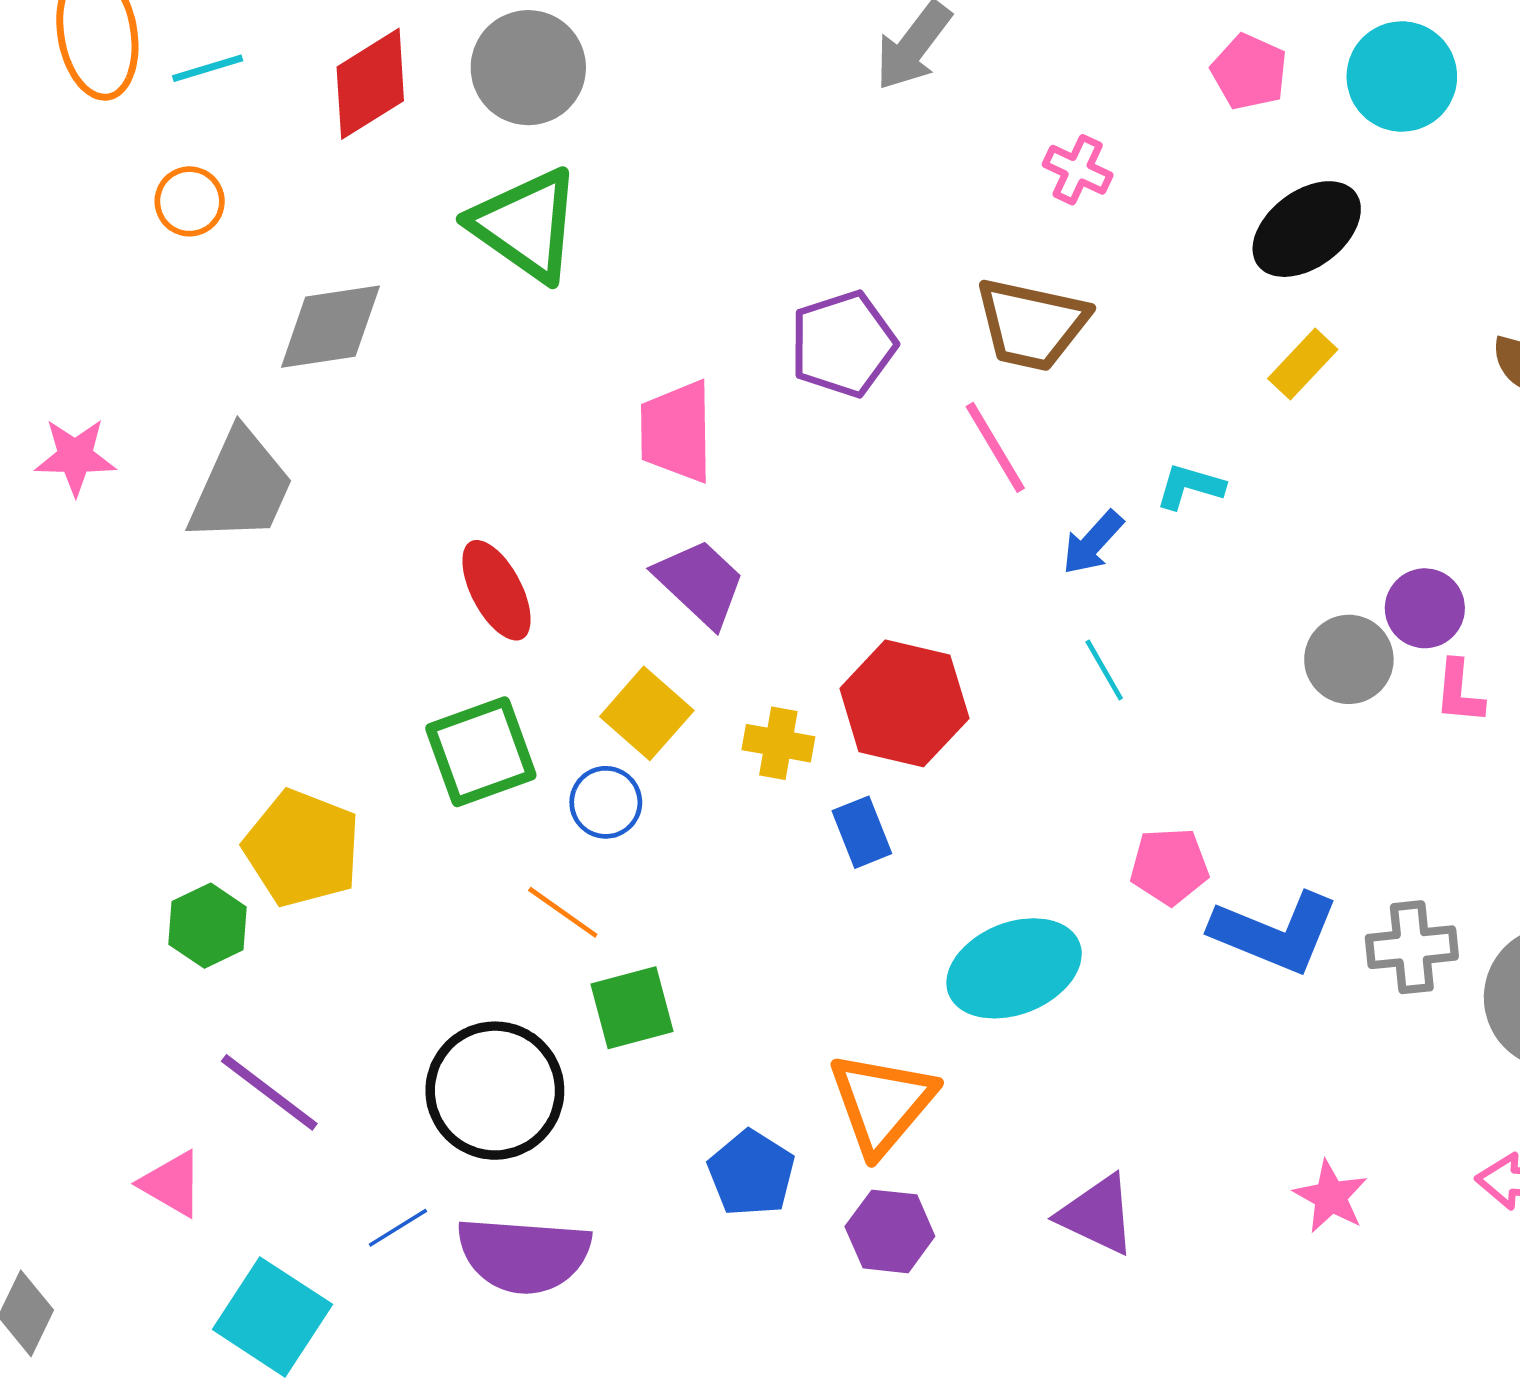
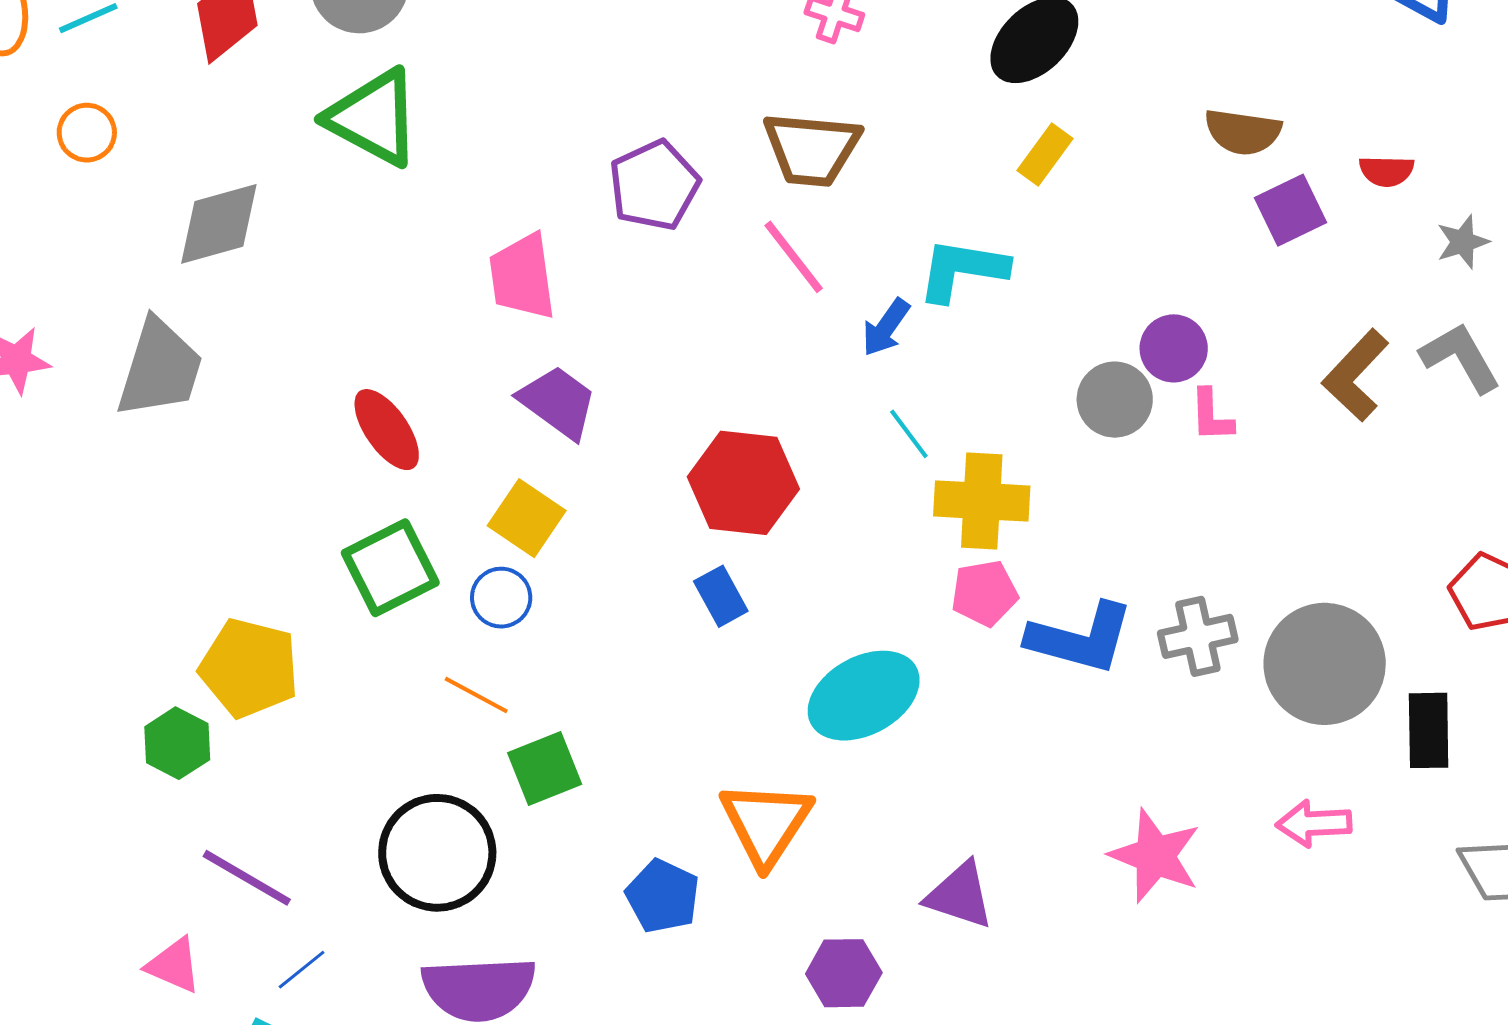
cyan L-shape: (1190, 487) -> (962, 270), size x1.6
yellow cross: (778, 743) -> (982, 501), moved, size x1.6
pink star: (1331, 1197) -> (1155, 856), size x1.5
blue line: (398, 1228) -> (302, 970), moved
purple hexagon: (890, 1231) -> (844, 973), moved

